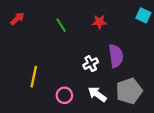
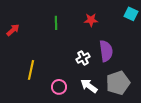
red arrow: (17, 19) -> (13, 30), moved
green line: (61, 25) -> (56, 23), turned 32

